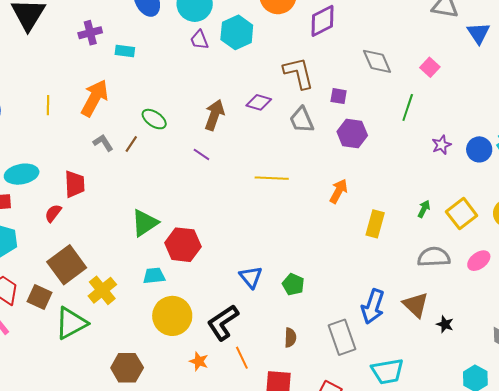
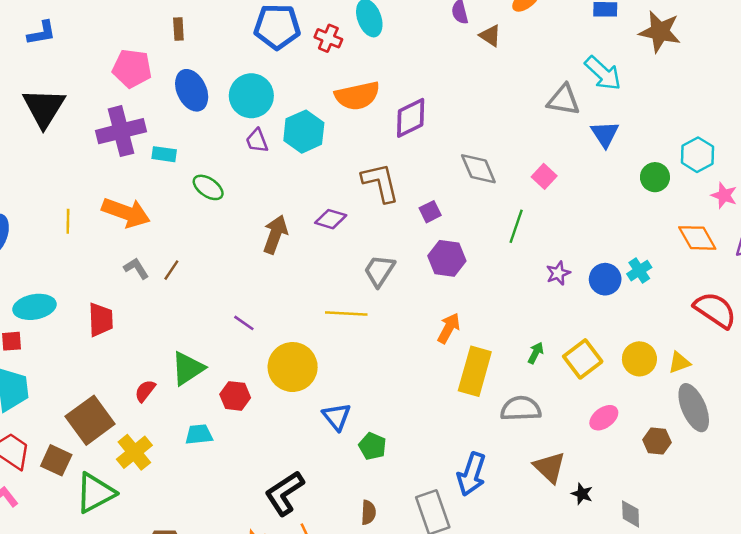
purple cross: (90, 33) -> (121, 131), size x1.6
purple square: (339, 96) -> (430, 212), turned -36
orange arrow: (95, 98) -> (126, 213), turned 81
green ellipse: (154, 119) -> (208, 187), moved
gray trapezoid: (302, 120) -> (379, 271), moved, turned 56
purple line: (201, 154) -> (244, 323), moved
orange arrow: (339, 191) -> (449, 328), moved
red semicircle: (53, 213) -> (145, 391), moved
yellow rectangle: (375, 224) -> (475, 371), size x1.4
red hexagon: (183, 245) -> (235, 396), size x0.7
gray semicircle: (434, 257) -> (521, 409), moved
blue triangle: (251, 277) -> (337, 417), moved
brown triangle: (416, 305) -> (550, 467), moved
yellow circle: (172, 316) -> (293, 367), moved
black star: (445, 324) -> (582, 494), moved

